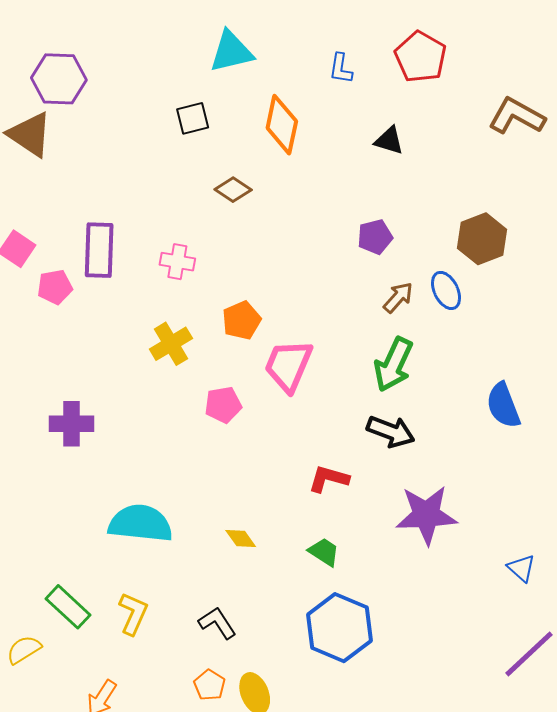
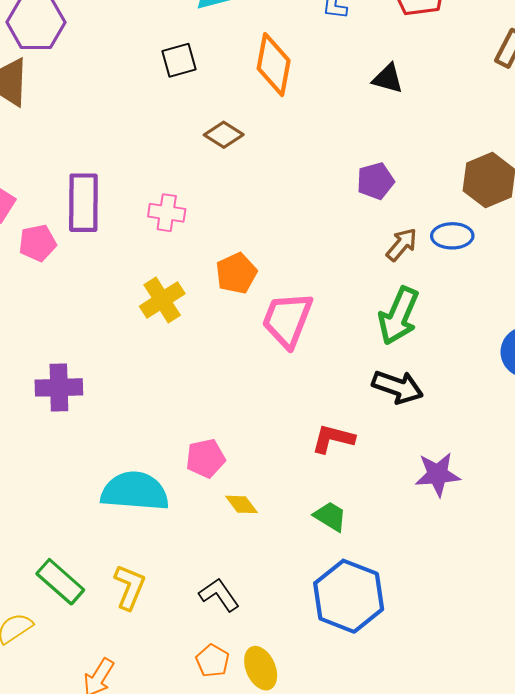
blue ellipse: (446, 290) -> (452, 236), turned -63
pink pentagon: (223, 405) -> (205, 458), moved
purple star: (426, 515) -> (438, 474), size x0.7

